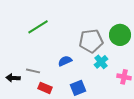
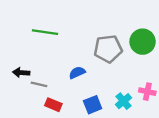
green line: (38, 27) -> (45, 32), turned 40
cyan cross: (101, 62) -> (124, 101), moved
black arrow: (13, 78) -> (21, 73), moved

